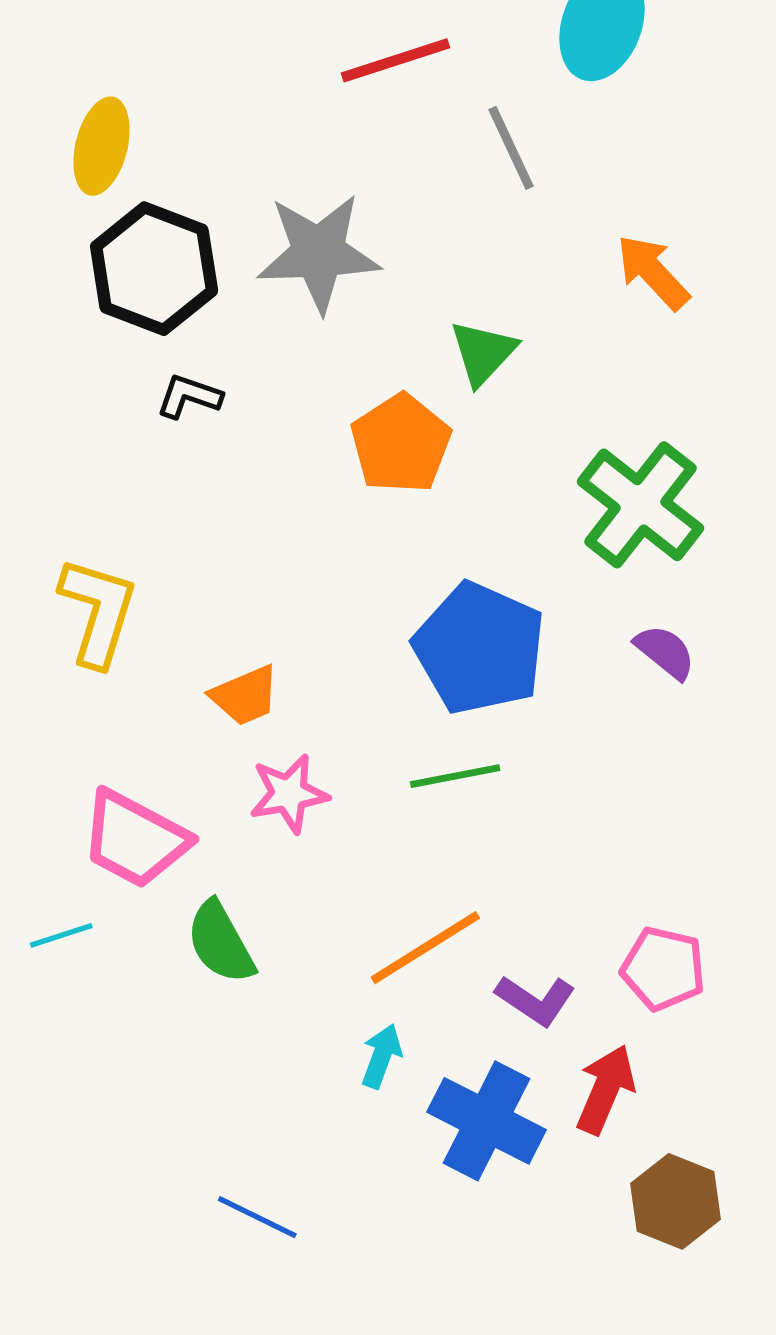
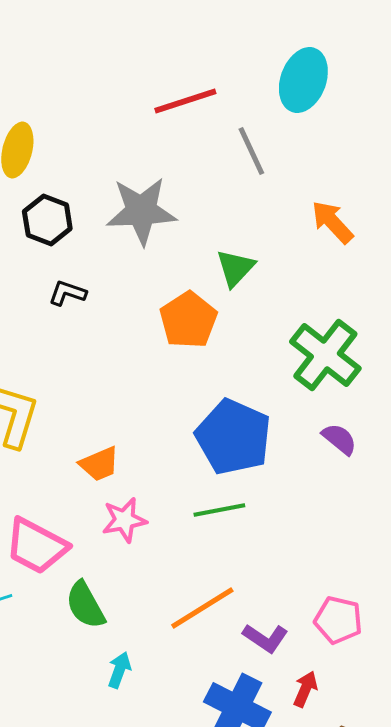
black hexagon: (154, 269) -> (47, 220), size x0.7
cyan arrow: (382, 1056) -> (119, 670), moved
red arrow: (606, 1089) -> (305, 689), size x0.7

